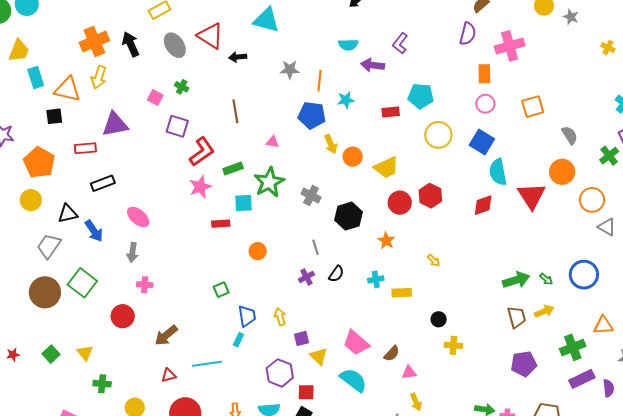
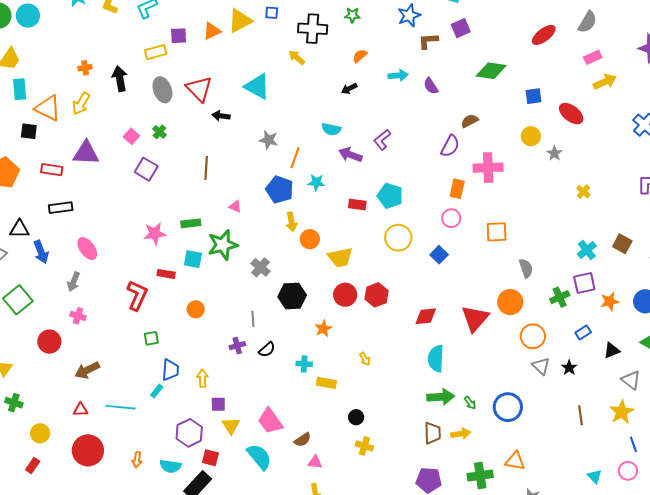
orange cross: (94, 41) -> (85, 68), size x0.5
blue square: (482, 142) -> (439, 255), size x0.7
red L-shape: (202, 152) -> (137, 295), moved, turned -44
cyan semicircle: (498, 172) -> (436, 359), moved

